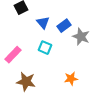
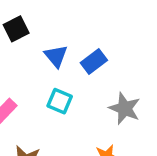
gray star: (81, 37) -> (125, 108), moved

